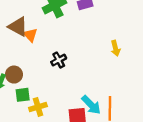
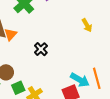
orange triangle: (30, 35) -> (10, 34), turned 40

